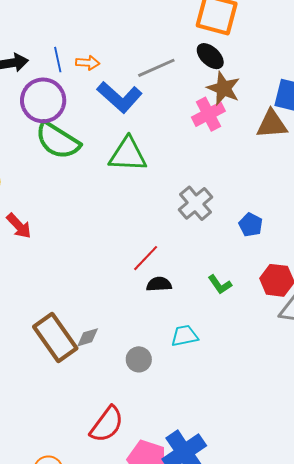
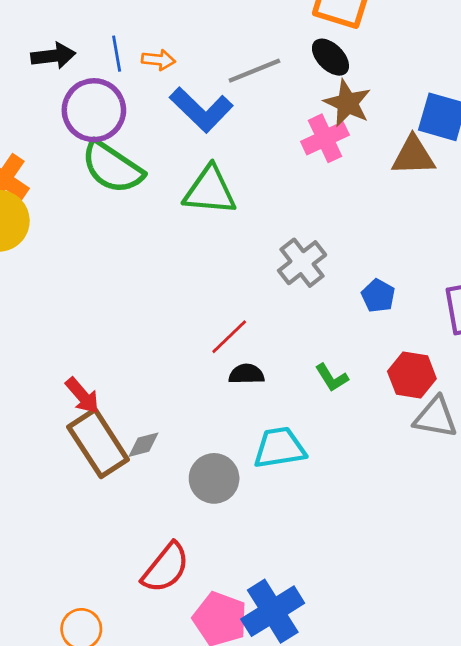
red arrow: (19, 226) -> (82, 396), moved
cyan trapezoid: (185, 336) -> (280, 448), size x1.4
gray circle: (139, 359) -> (214, 478), size x1.4

